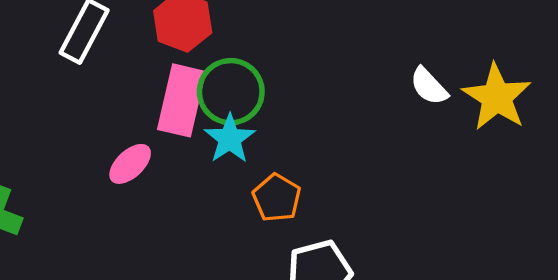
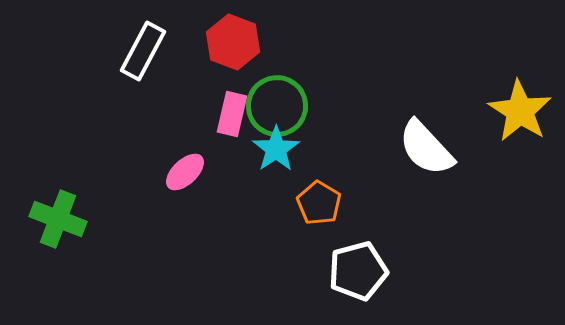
white semicircle: (429, 86) -> (426, 148), moved, size x1.6
pink rectangle: (182, 100) -> (232, 114), size x0.7

